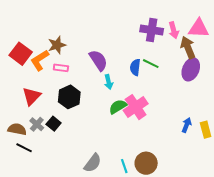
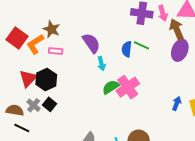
brown star: (57, 45) -> (51, 29), turned -30
black hexagon: (69, 97) -> (46, 80), moved

